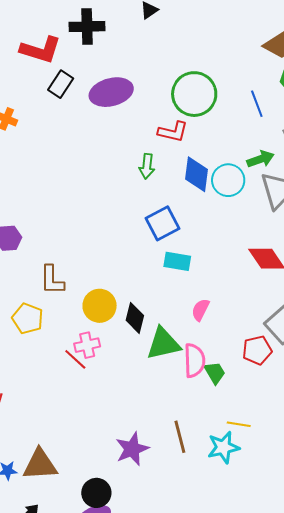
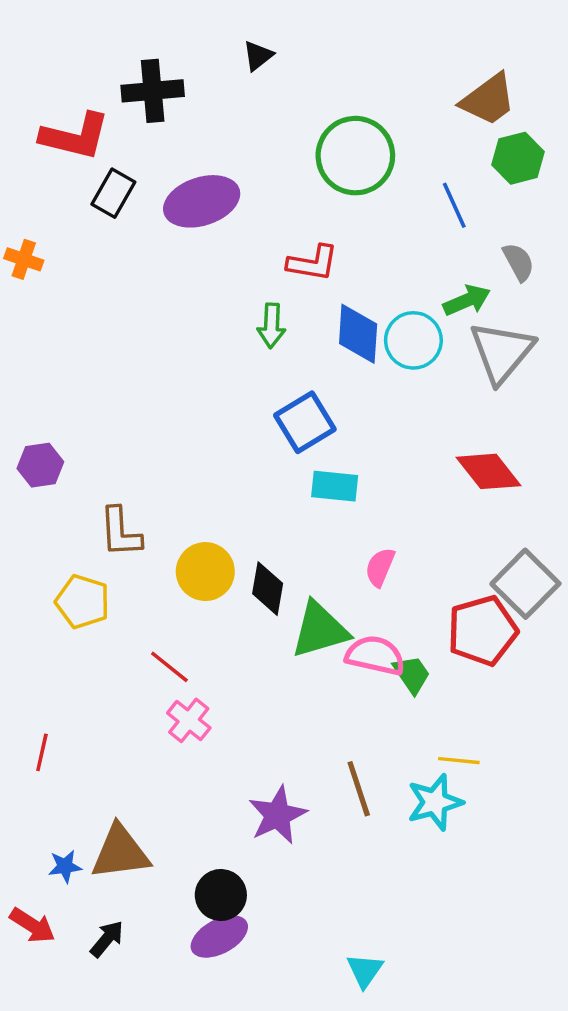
green circle: (194, 94) -> (355, 156), moved
pink cross: (87, 345) -> (189, 720), moved, turned -35
red pentagon: (257, 350) -> (482, 631), size x1.4
pink semicircle: (194, 360) -> (375, 655), turned -72

